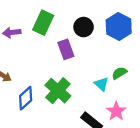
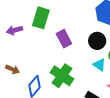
black circle: (84, 27) -> (97, 41), moved

